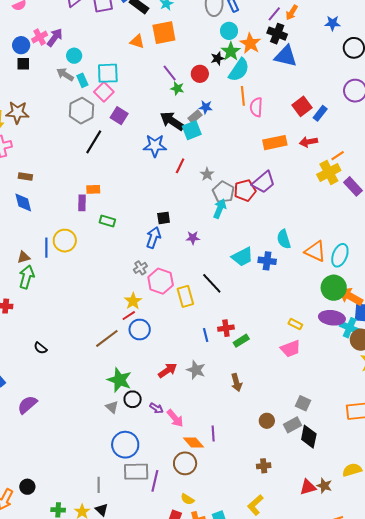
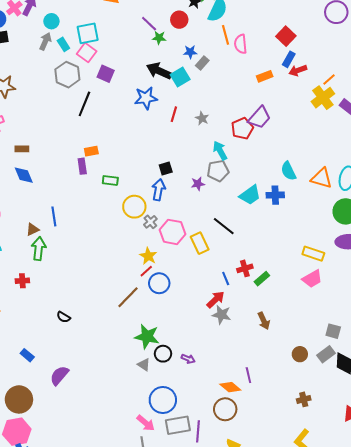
gray arrow: (65, 74) -> (45, 41), turned 90
blue rectangle: (320, 113) -> (289, 59), moved
gray rectangle: (195, 117) -> (202, 63), moved
orange rectangle: (275, 143) -> (265, 76), size x0.7
gray pentagon: (223, 192) -> (218, 171), moved, turned -30
cyan arrow: (220, 209) -> (220, 151), turned -42
yellow circle: (65, 241) -> (134, 207), moved
yellow rectangle: (295, 324) -> (313, 254), size x1.5
red arrow: (168, 370) -> (216, 300), moved
pink arrow: (175, 418) -> (146, 423), moved

